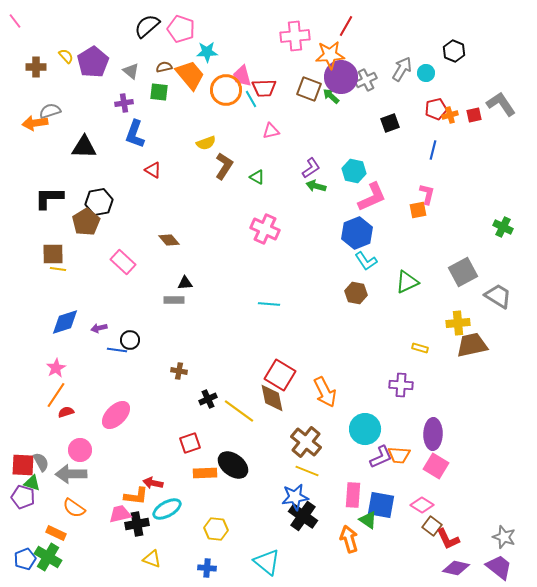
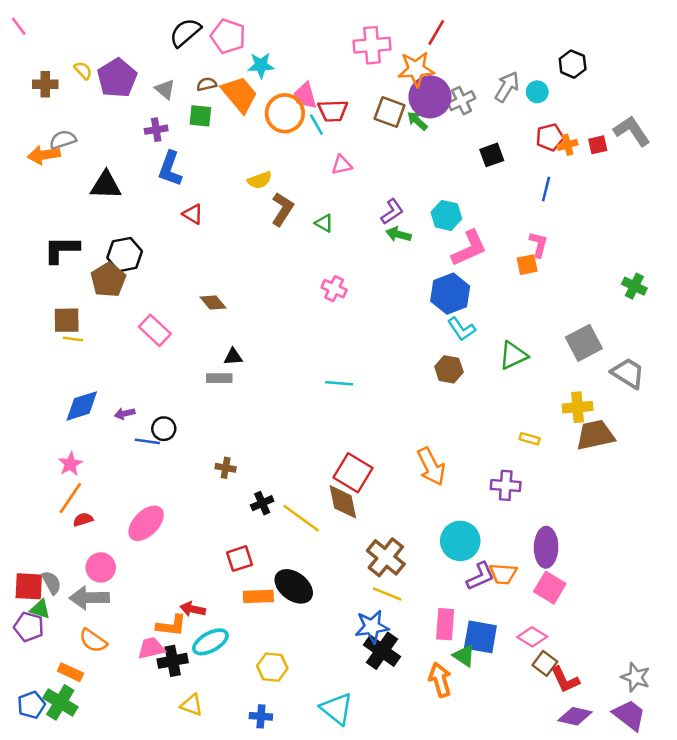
pink cross: (265, 229) -> (334, 289), size x0.7
orange arrow: (325, 392) -> (431, 467), moved

